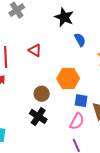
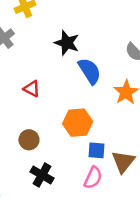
blue semicircle: (80, 40) -> (90, 71), size x1.5
brown circle: (42, 94) -> (29, 140), moved

